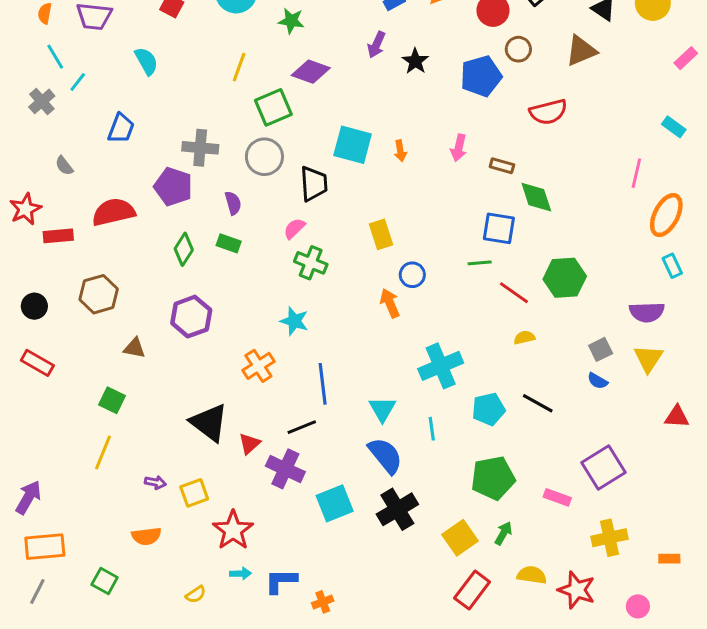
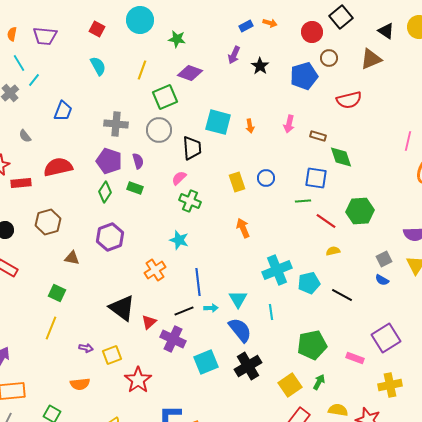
cyan semicircle: (146, 61) -> (98, 66), moved
purple pentagon: (173, 187) -> (109, 161), moved
blue circle: (412, 275) -> (266, 178), moved
cyan pentagon: (489, 409) -> (309, 283), moved
cyan arrow: (241, 574) -> (211, 308), moved

